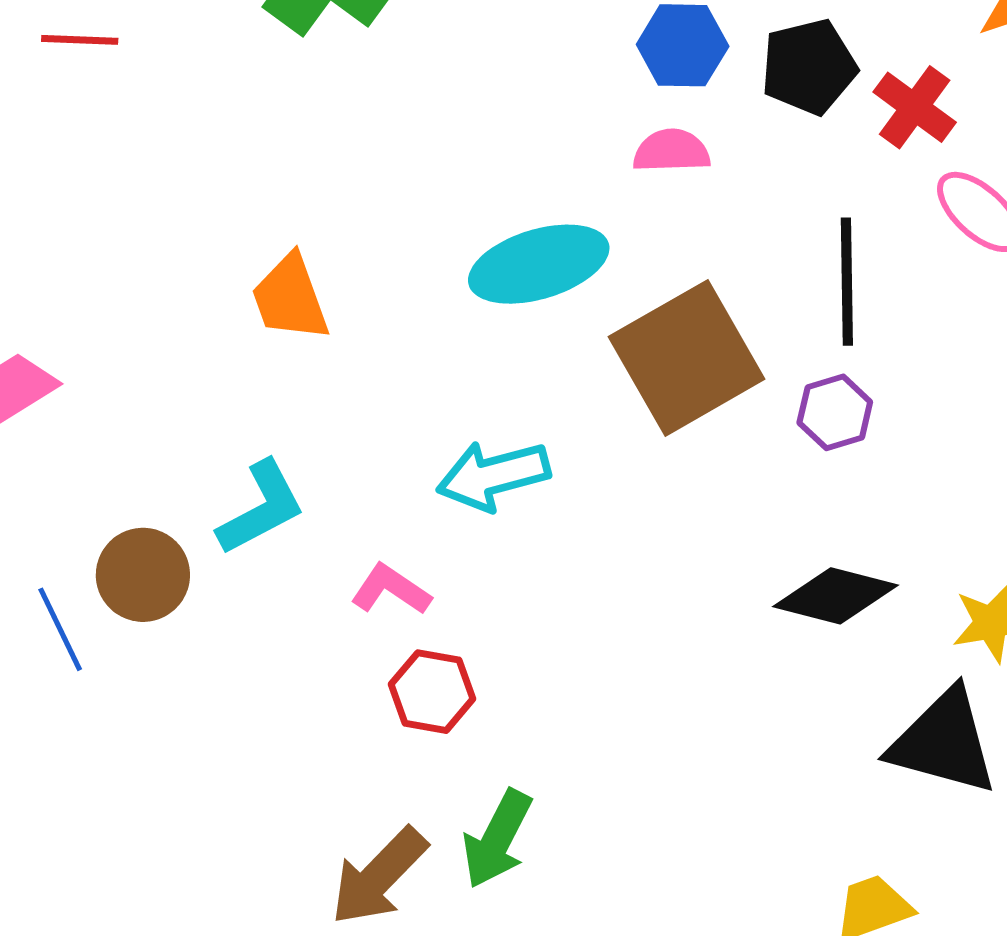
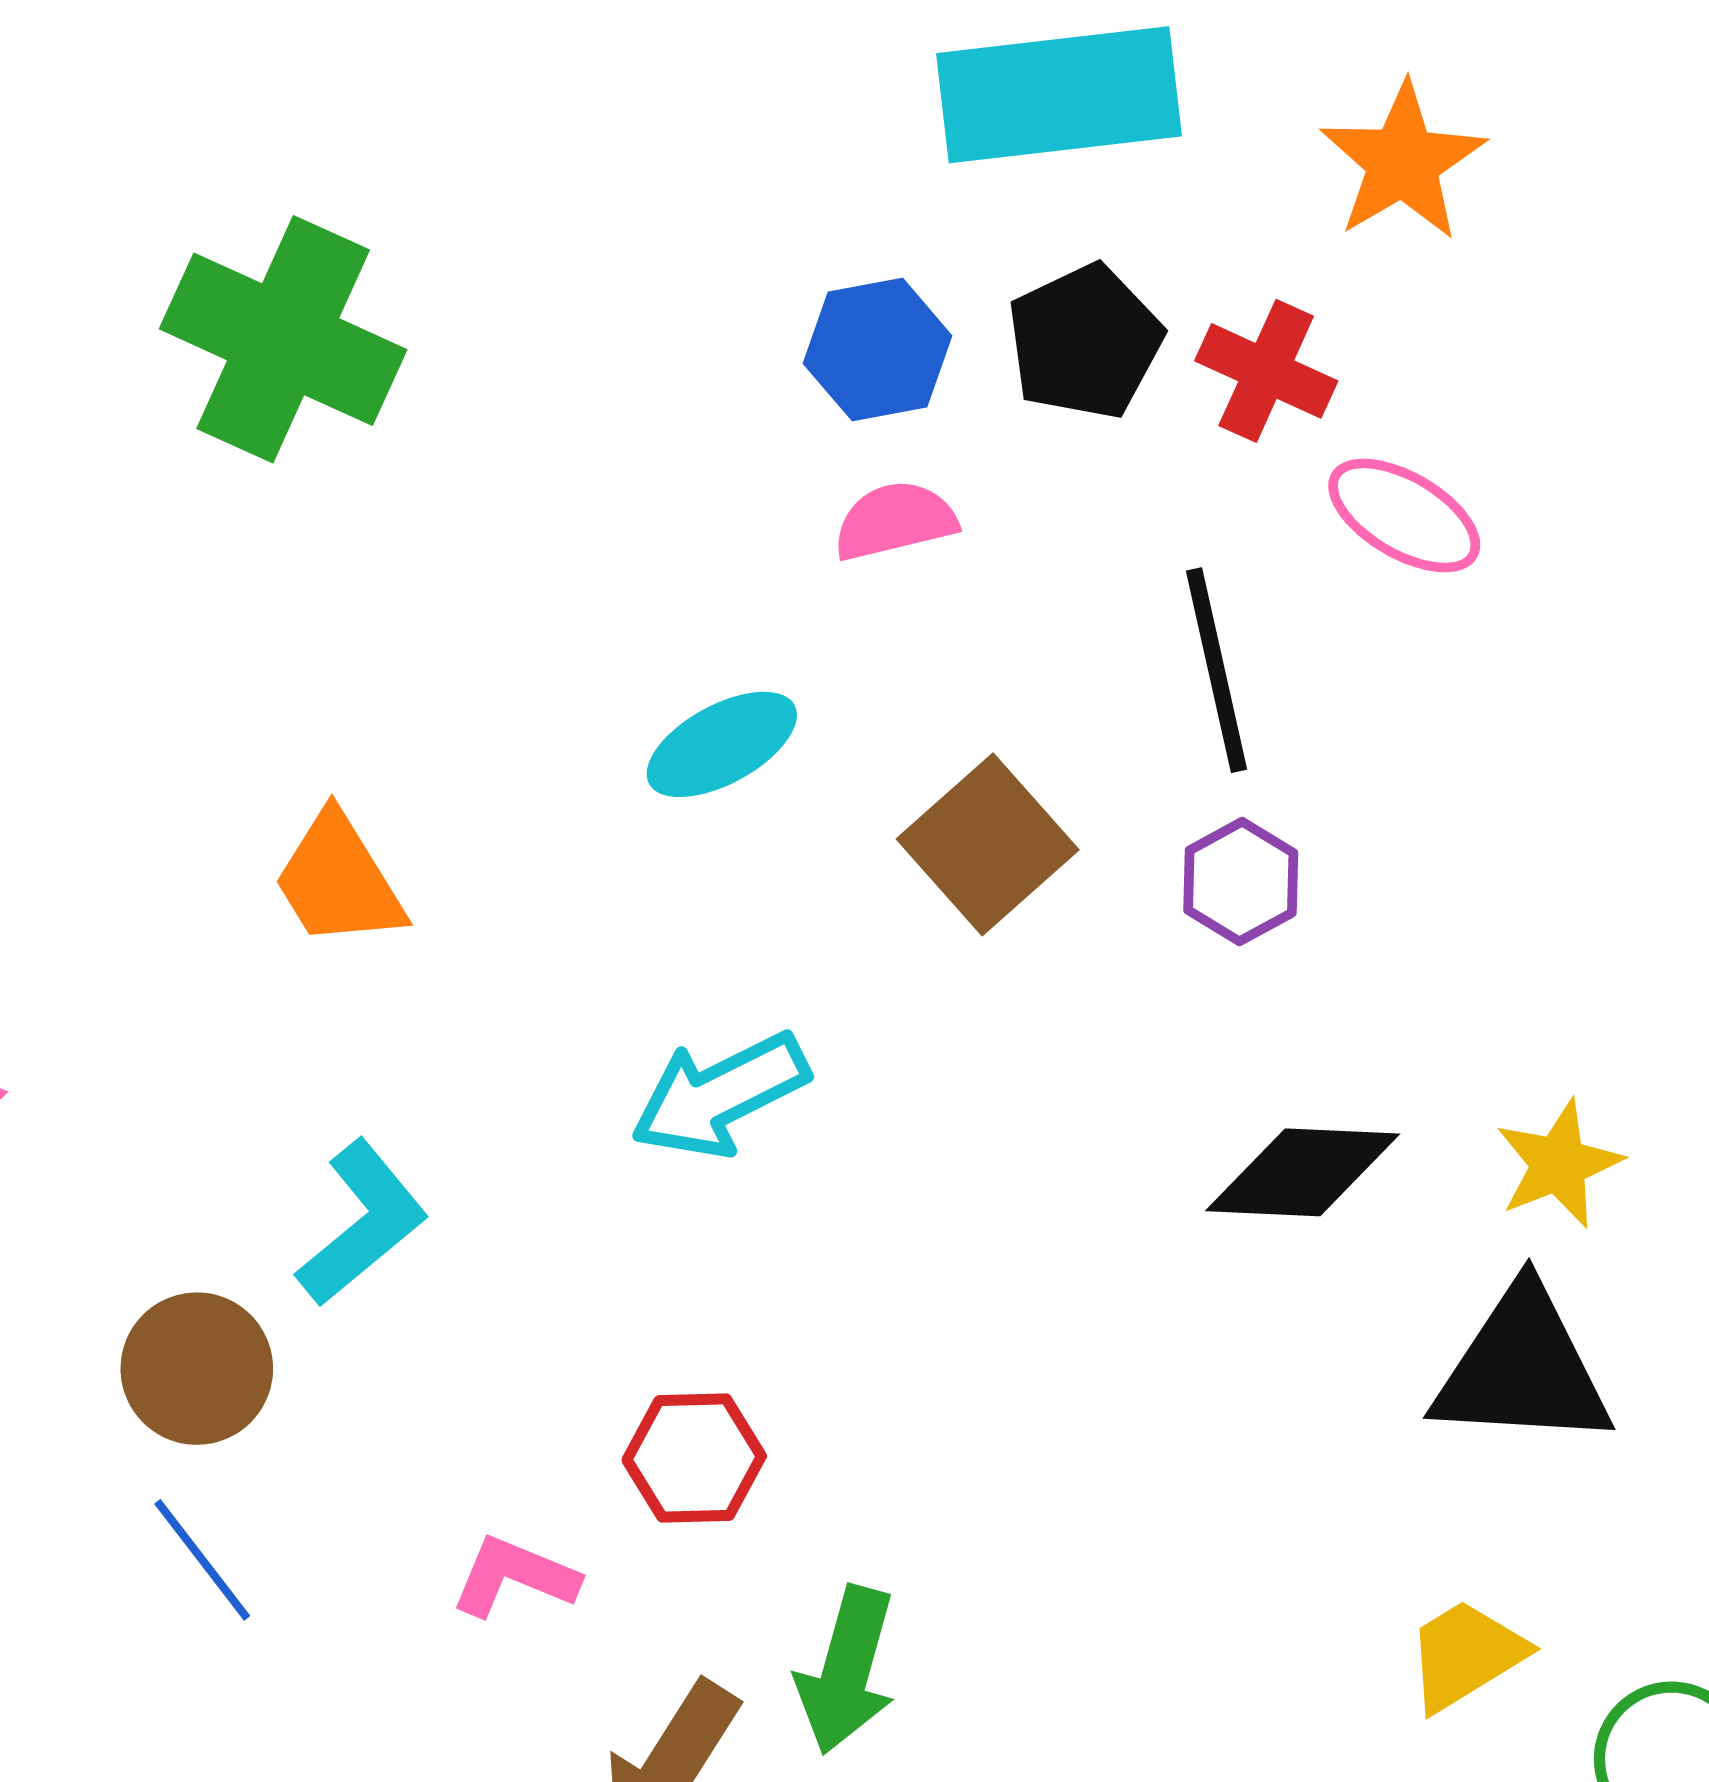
cyan ellipse: (539, 264) -> (722, 744), size x0.7
brown square: (687, 358) -> (988, 844), size x0.7
pink L-shape: (391, 590) -> (515, 1576), moved
blue line: (60, 629) -> (202, 1560), moved

